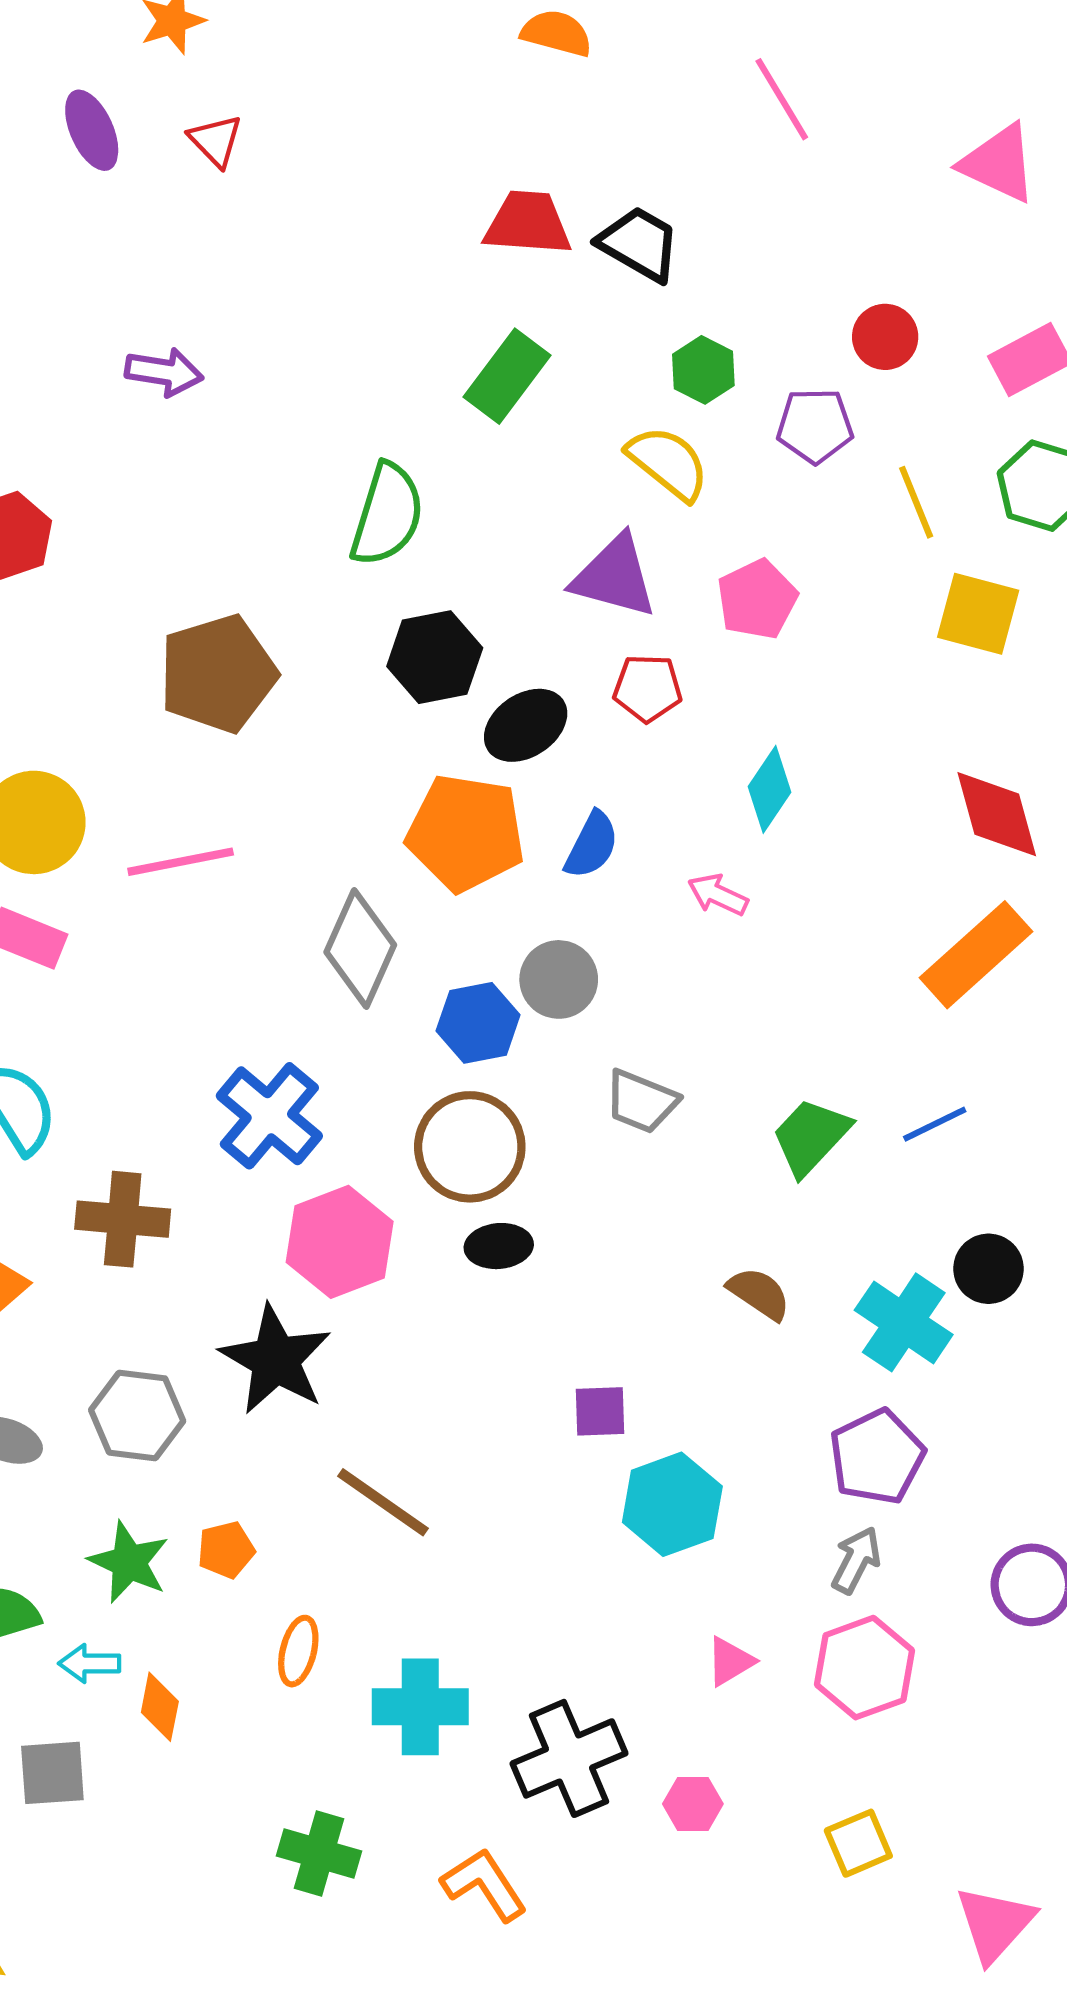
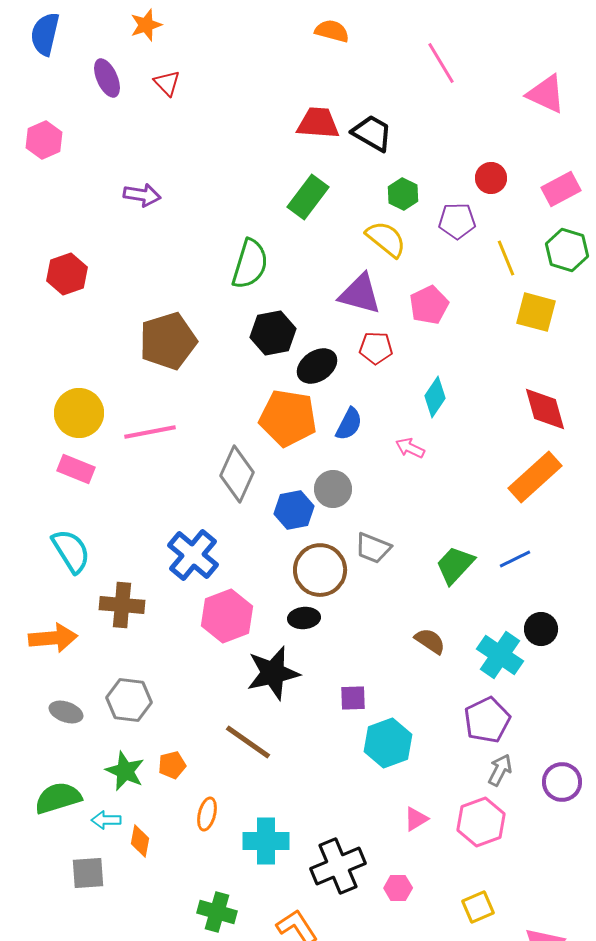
brown circle: (470, 1147) -> (320, 570), moved
black star: (276, 1360) -> (273, 673), moved, turned 30
gray arrow: (856, 1560) -> (500, 770), moved

